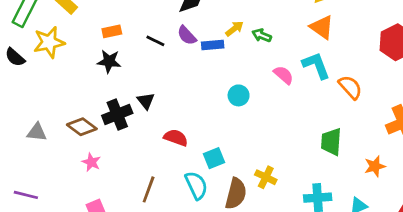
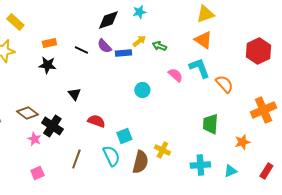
black cross: (117, 114) -> (52, 126), moved, turned -35

